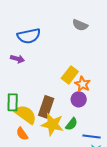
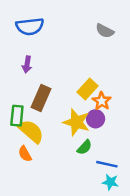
blue semicircle: (29, 36) -> (30, 26), moved
purple arrow: (17, 59) -> (27, 65), turned 80
brown rectangle: (46, 107) -> (41, 98), moved
yellow star: (52, 124) -> (76, 122), moved

